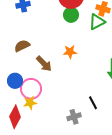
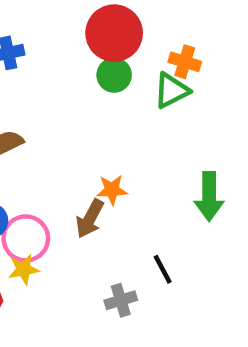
orange star: (70, 52) -> (112, 190), moved
brown arrow: (44, 64) -> (90, 219), moved, turned 72

